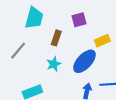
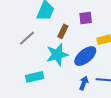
cyan star: (54, 64) -> (57, 55), size x1.6

